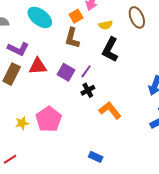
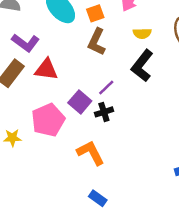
orange square: (76, 16) -> (95, 13), moved
purple square: (66, 72) -> (80, 102), moved
orange L-shape: (110, 110) -> (91, 153), moved
pink pentagon: (49, 119) -> (48, 120), moved

